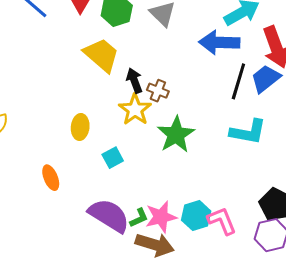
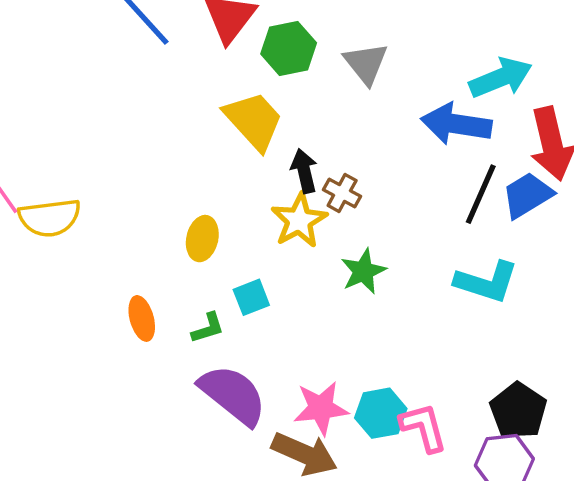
green star: (176, 135) -> (363, 271), size x0.7
green L-shape: (139, 218) -> (208, 328), moved

